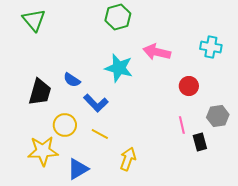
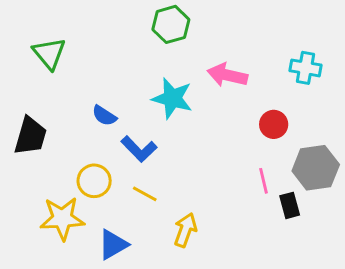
green triangle: (34, 20) -> (49, 53), moved
black trapezoid: (40, 92) -> (30, 136), moved
gray hexagon: (218, 116) -> (316, 168), size x1.4

